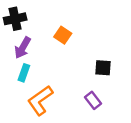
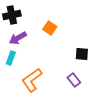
purple arrow: (23, 48) -> (18, 38), turned 30
cyan rectangle: (24, 73) -> (11, 58), moved

